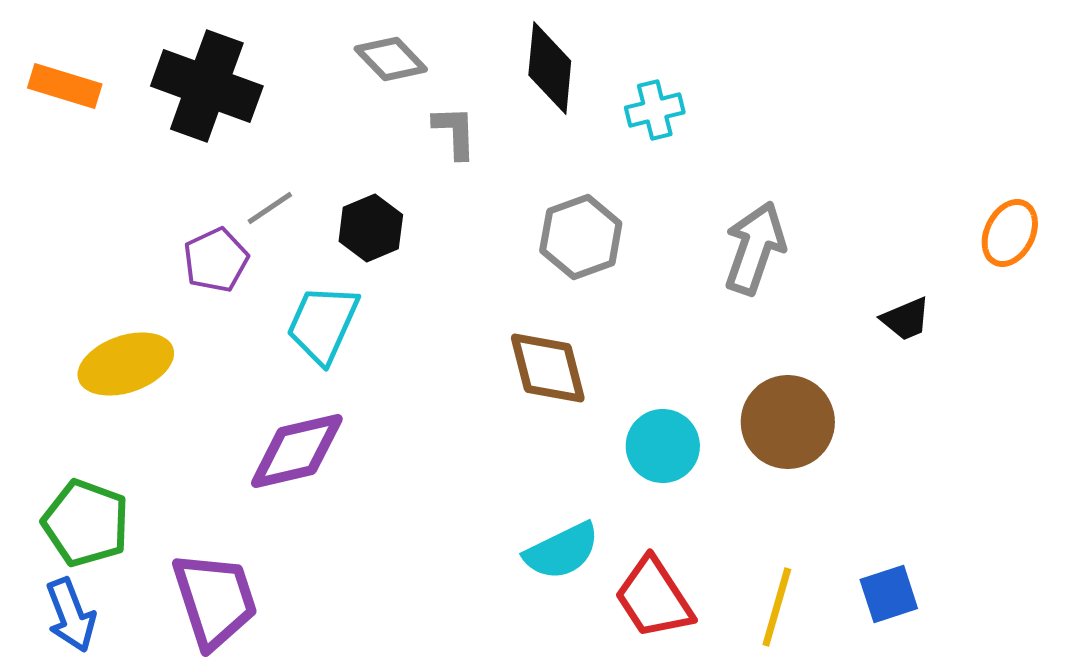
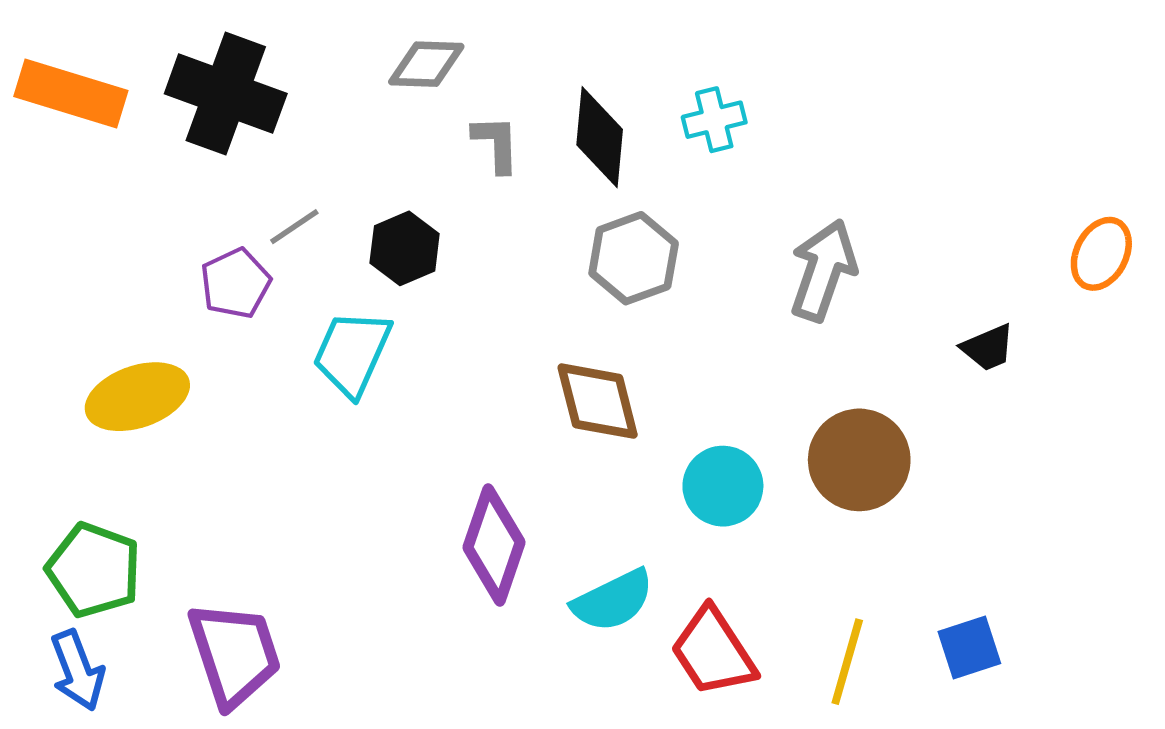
gray diamond: (391, 59) -> (426, 64), turned -44
black diamond: (550, 68) -> (600, 137), moved
orange rectangle: (65, 86) -> (71, 94), size x1.4
purple diamond: (297, 451) -> (494, 545), moved, turned -58

